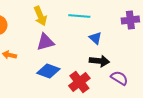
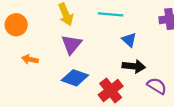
purple triangle: (45, 42) -> (71, 44), turned -36

